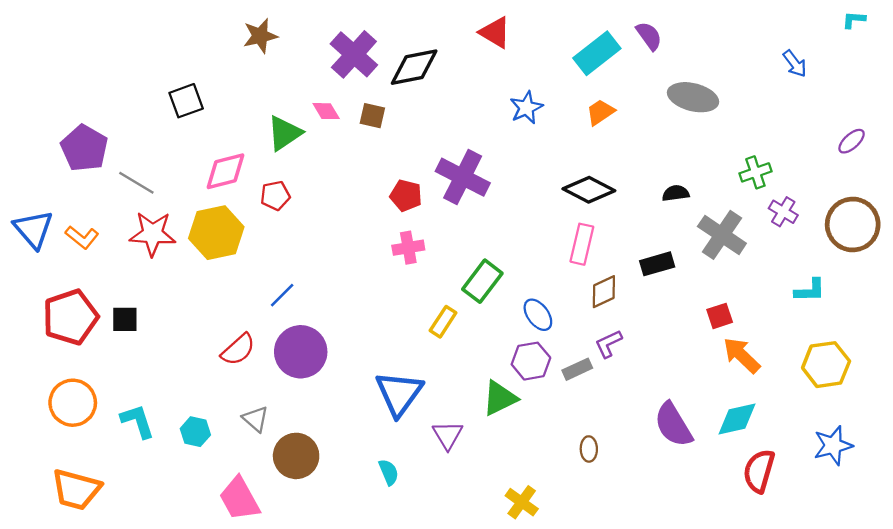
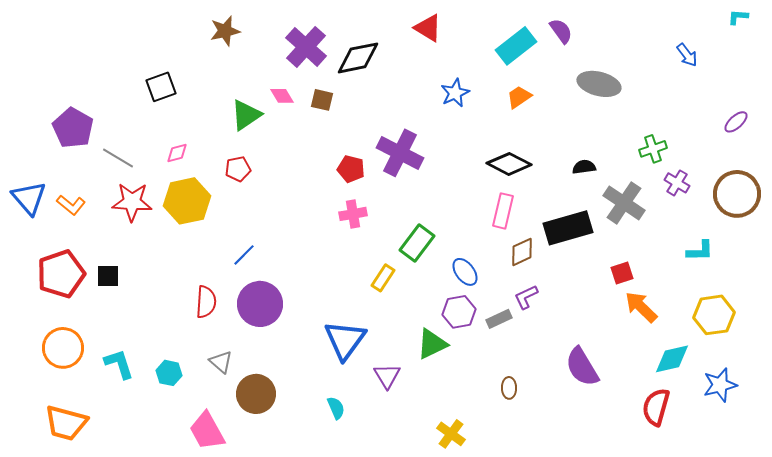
pink diamond: (225, 171) -> (177, 153), moved, size x0.6
black rectangle: (657, 264) -> (568, 228), size x1.6
red semicircle: (238, 349) -> (206, 302), turned -44
cyan diamond: (737, 419) -> (672, 359), moved

